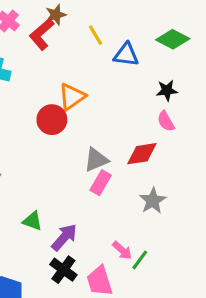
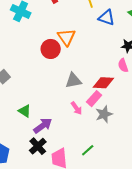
orange triangle: (72, 97) -> (66, 37), turned -42
pink rectangle: (101, 183) -> (94, 99), moved
pink arrow: (122, 250) -> (77, 108), moved

